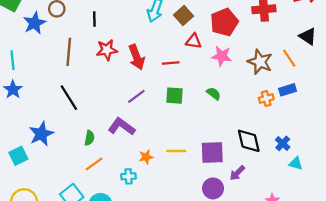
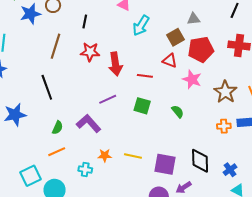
brown square: (184, 15) -> (175, 37), moved

